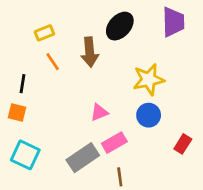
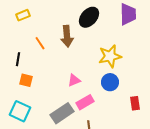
yellow rectangle: (44, 33) -> (23, 15), moved
orange square: (17, 112) -> (26, 80), moved
red rectangle: (183, 144) -> (135, 103), turned -40

